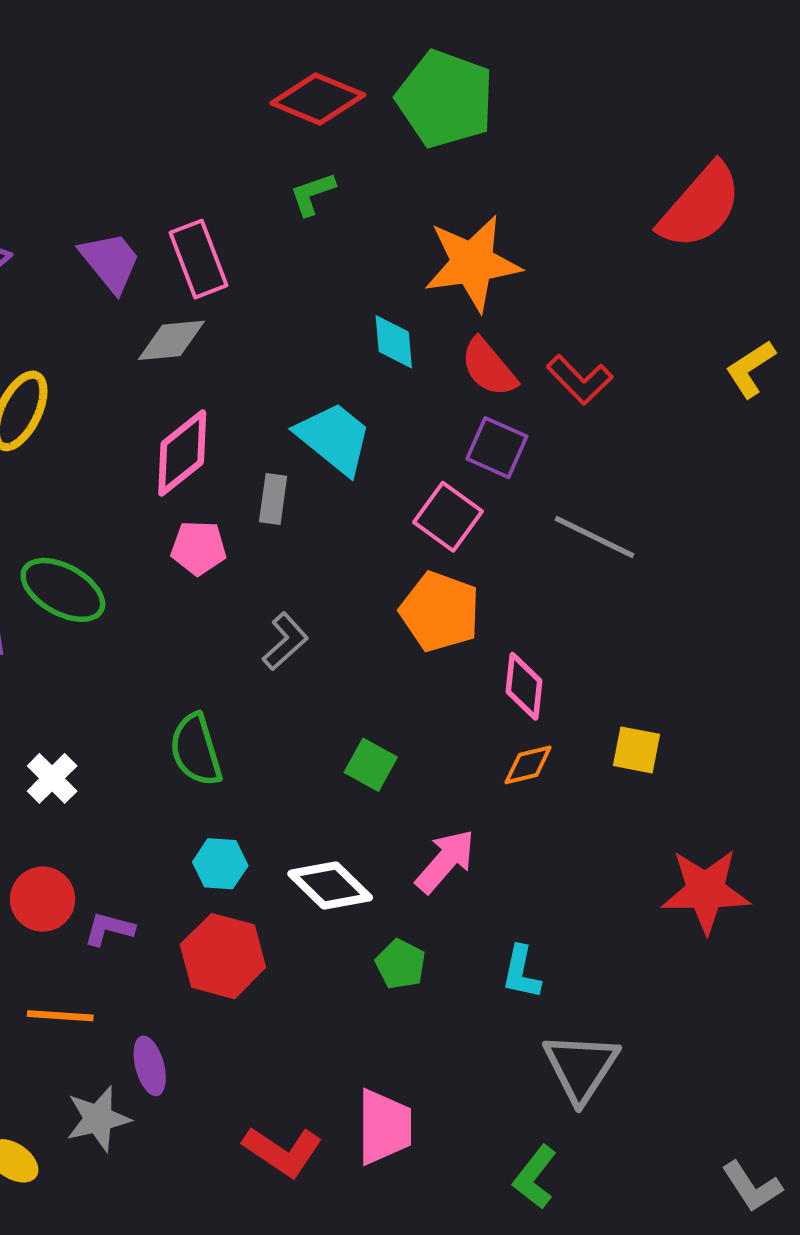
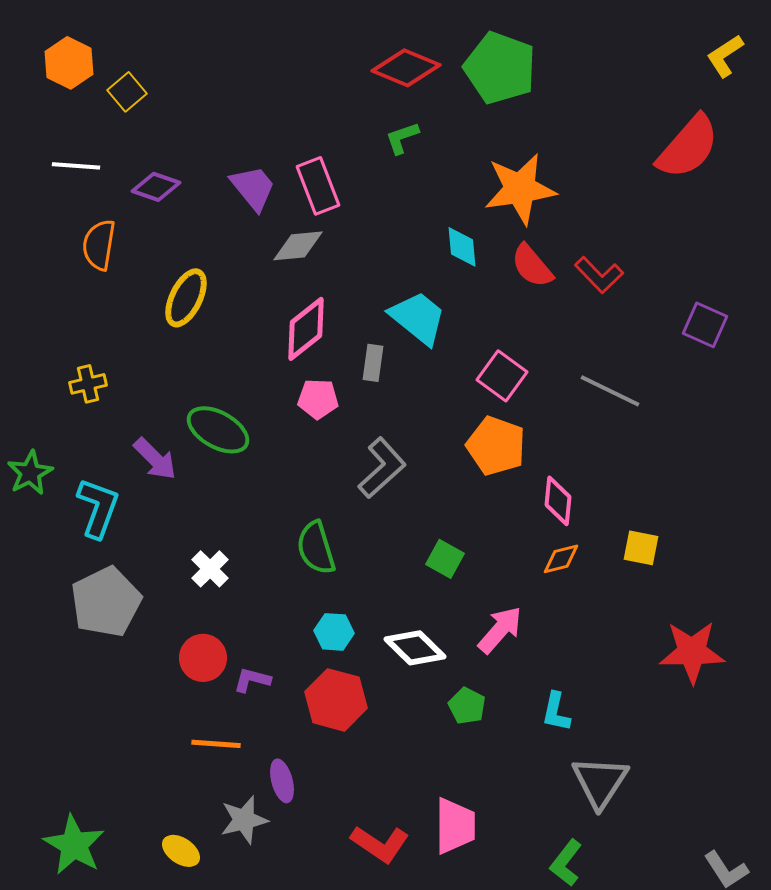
yellow L-shape: (750, 369) -> (725, 56), moved
purple square: (497, 448) -> (705, 325), moved
gray L-shape: (285, 641) -> (382, 468), size x1.4

